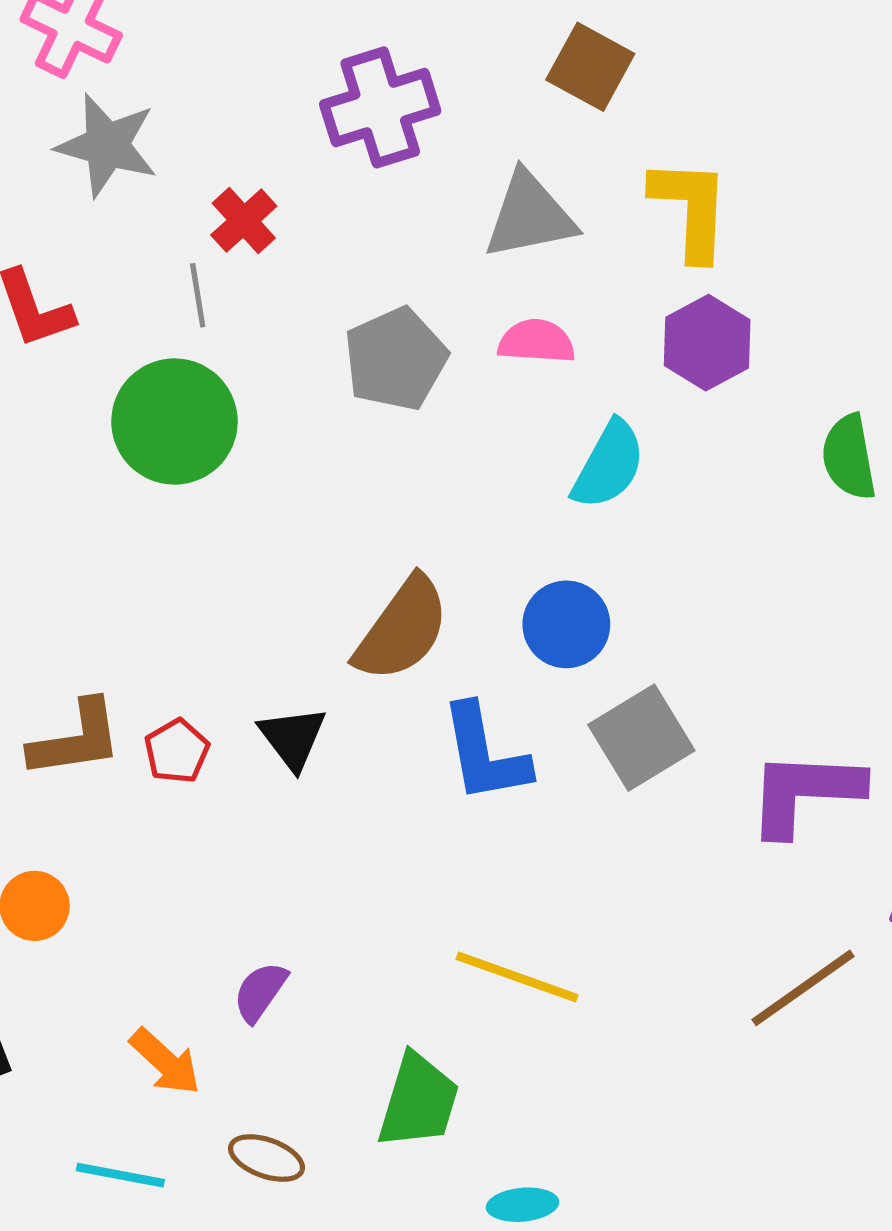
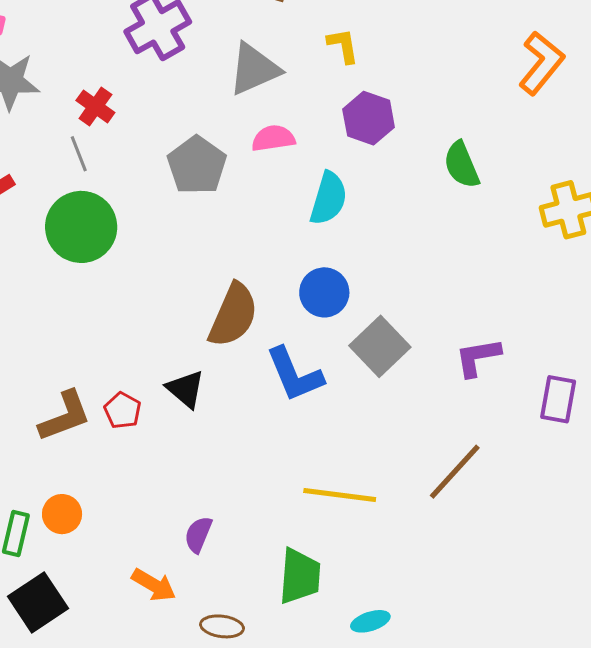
yellow L-shape: (691, 209) -> (343, 46), size x0.6
purple L-shape: (805, 793) -> (478, 357), size x0.7
brown line: (803, 988) -> (455, 472), moved

